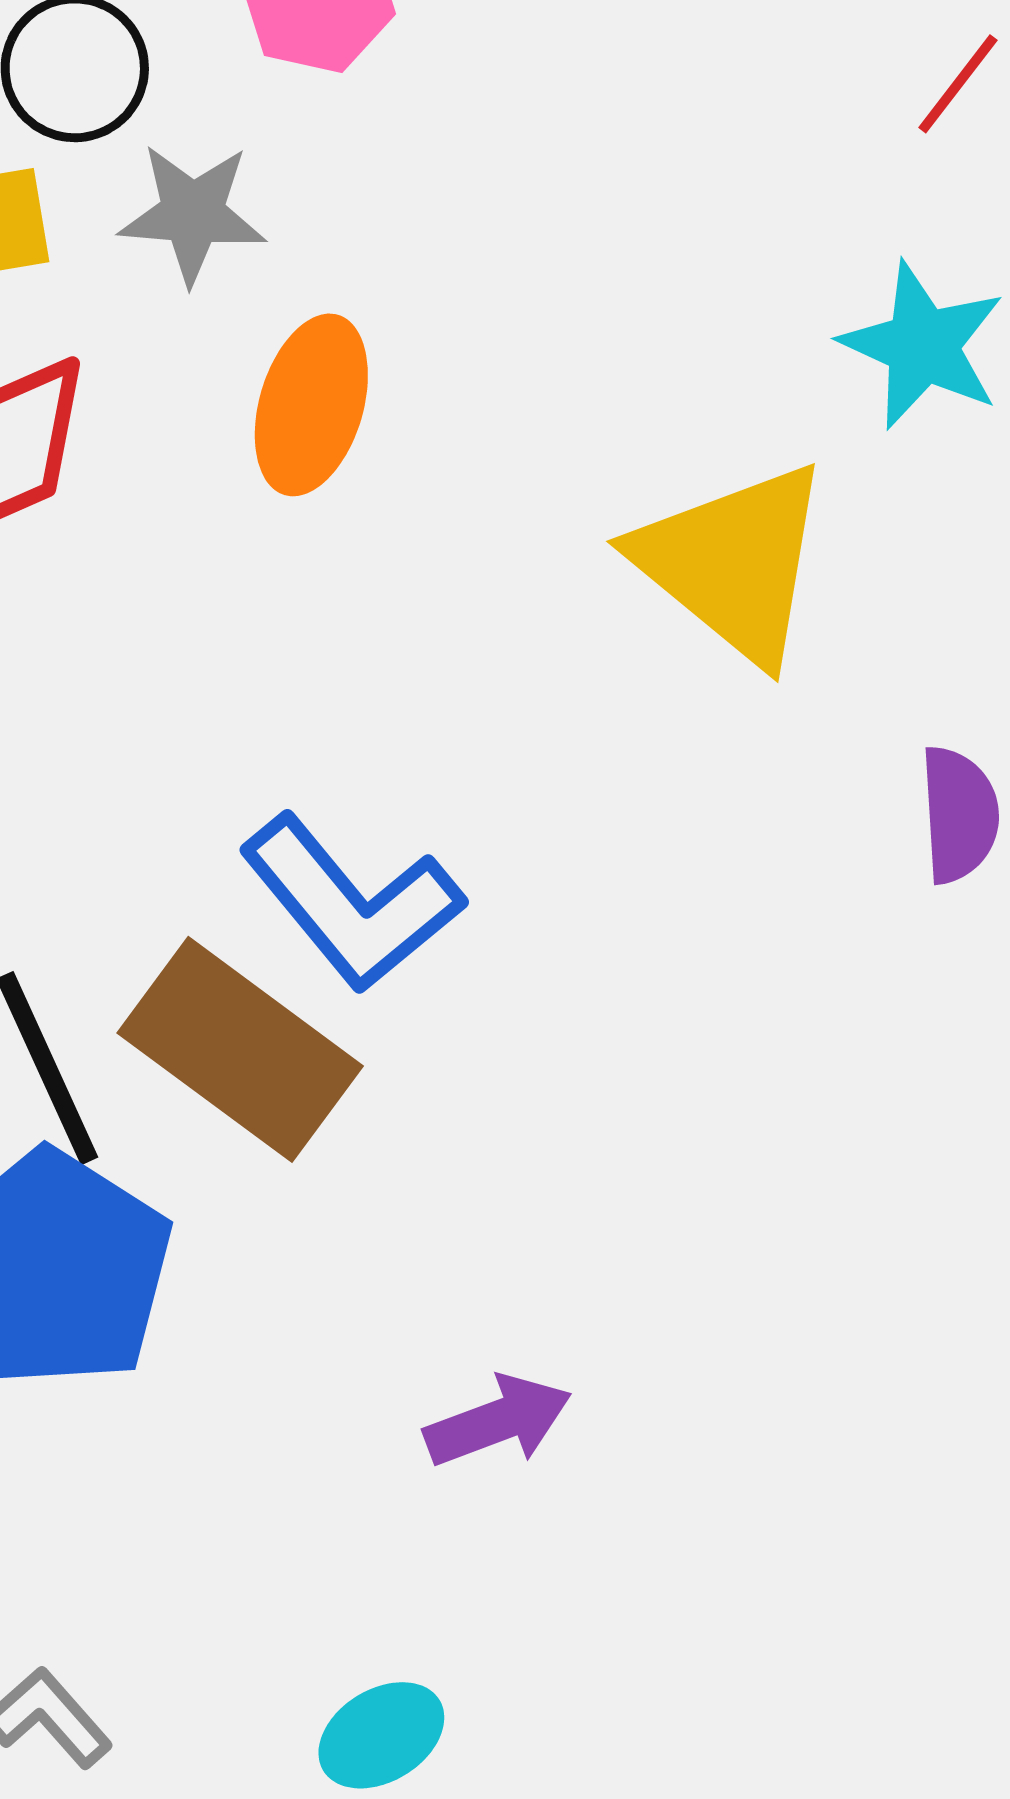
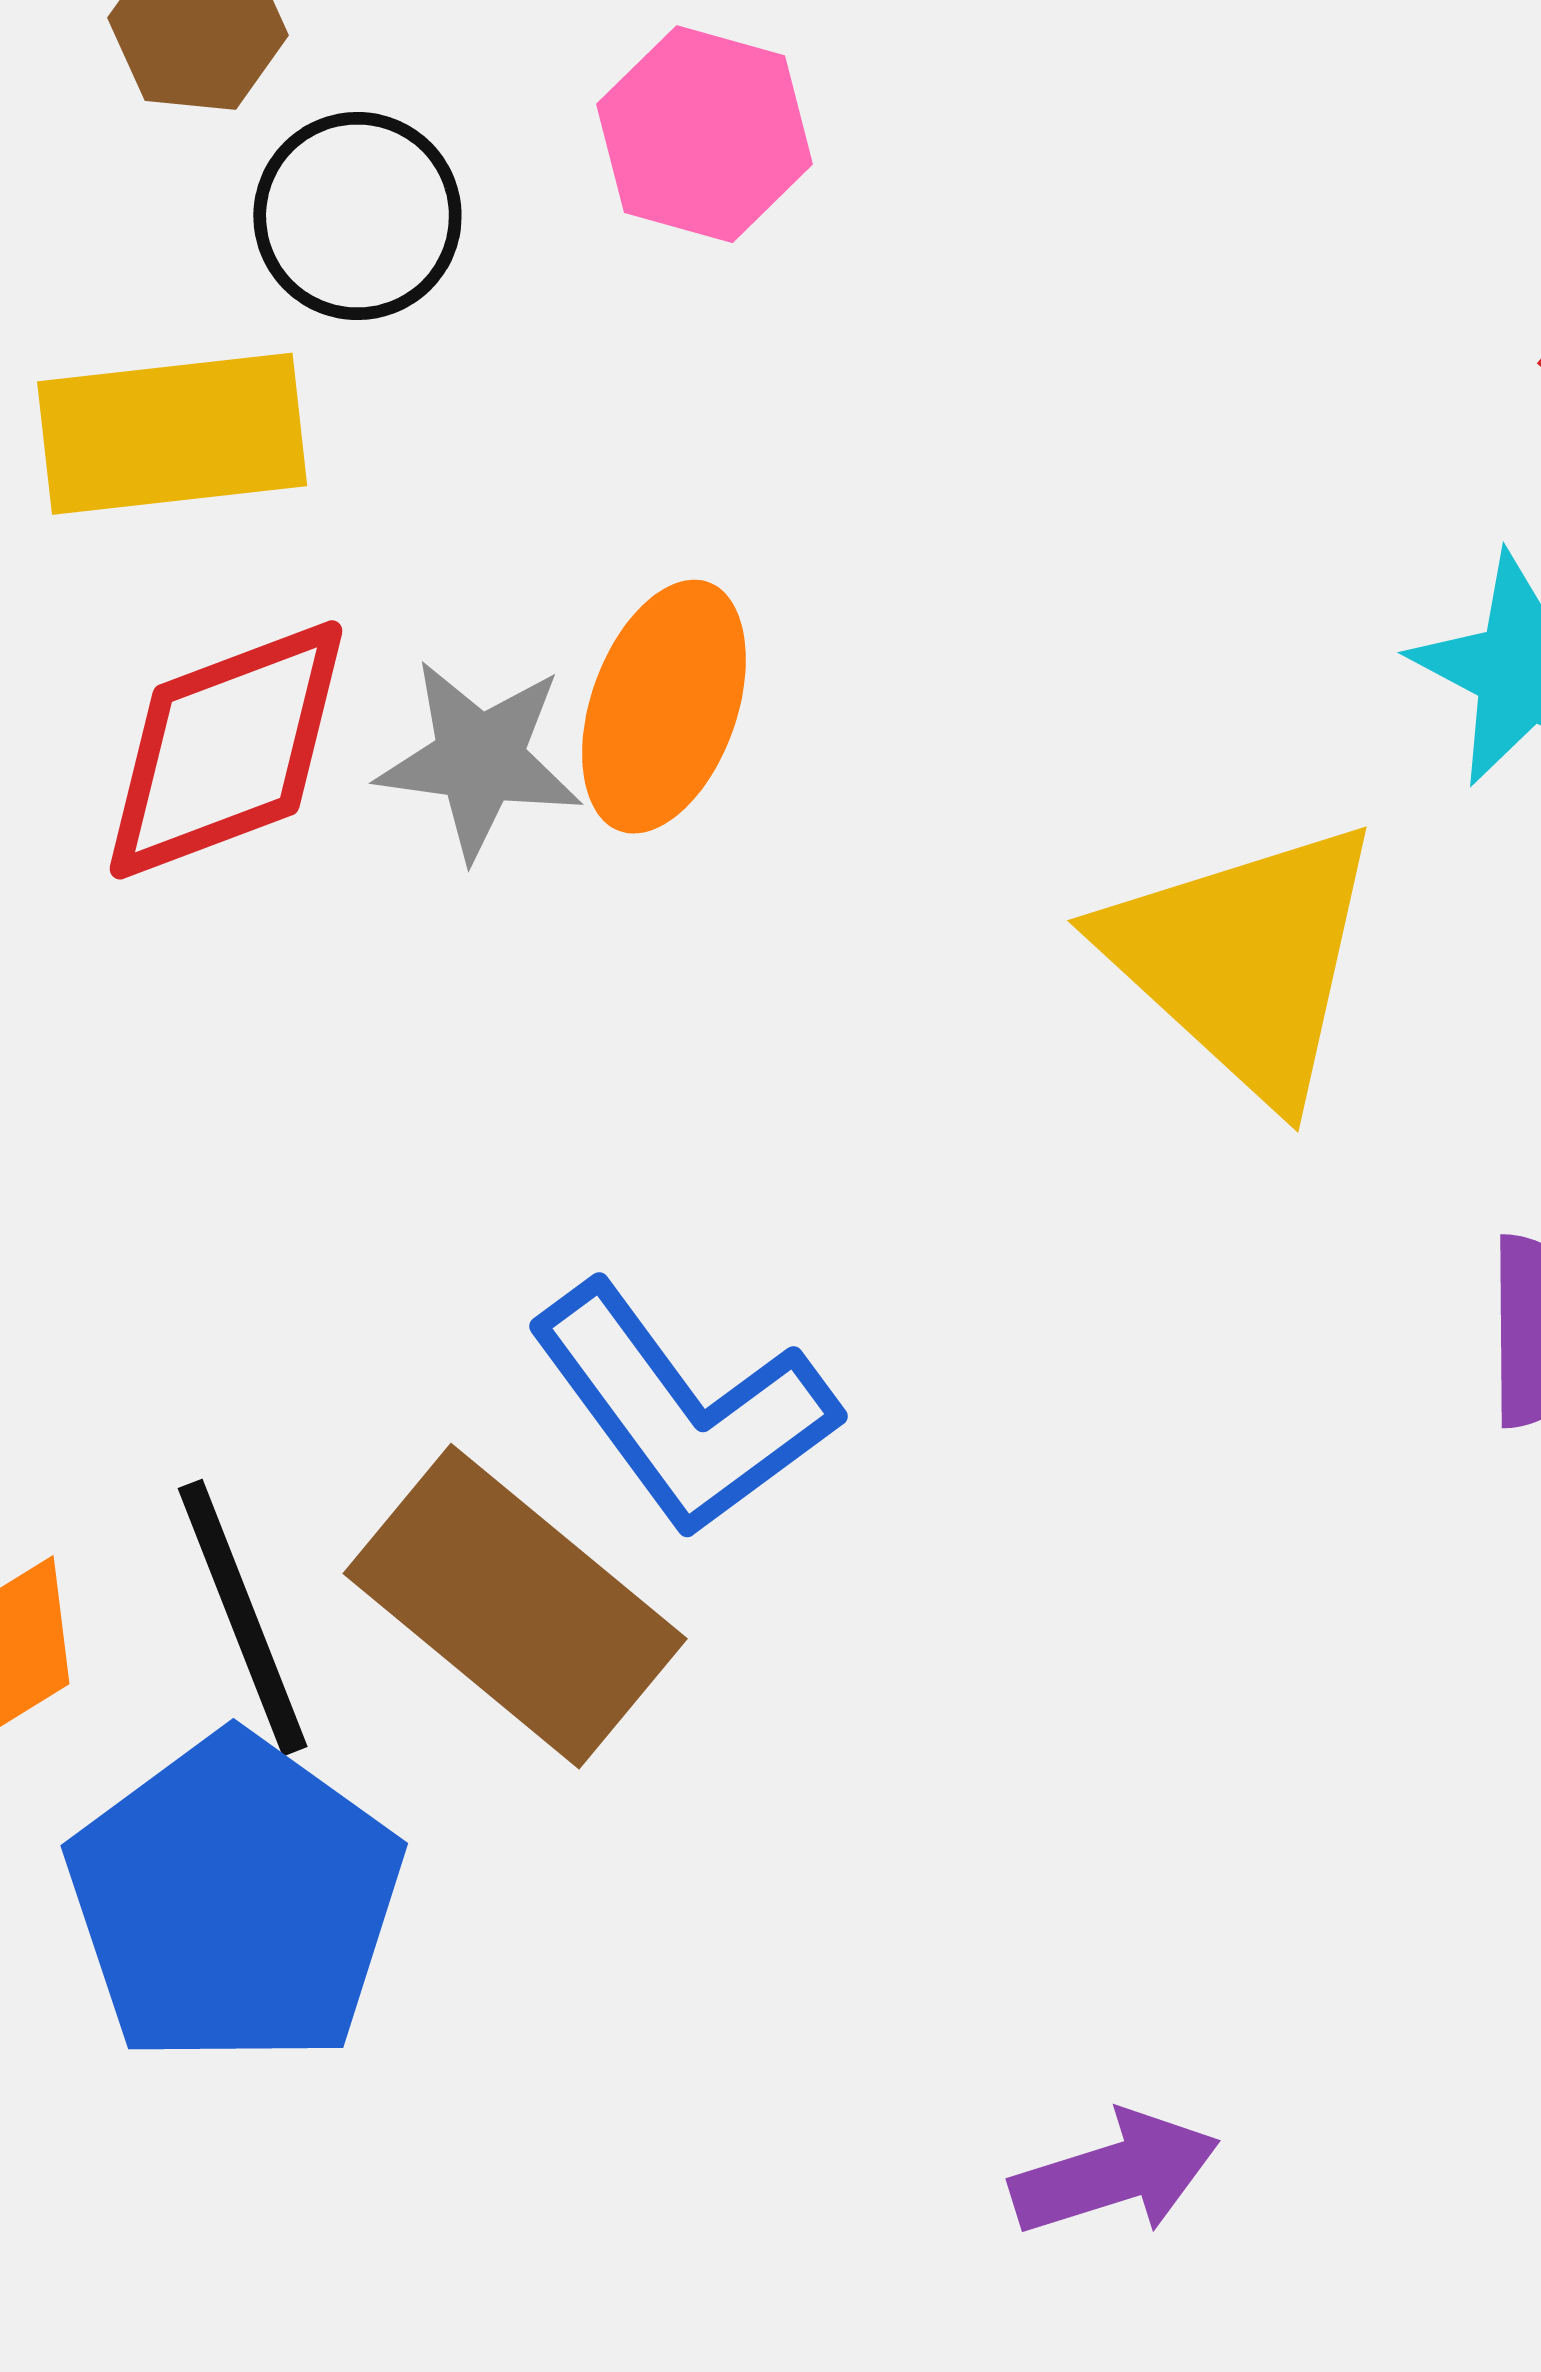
gray star: (193, 214) -> (479, 759), moved
purple arrow: (498, 1421) -> (1115, 2174), moved

